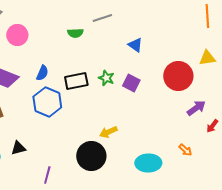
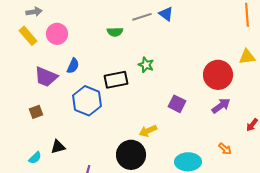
blue triangle: (135, 45) -> (166, 14), moved
blue semicircle: (42, 73) -> (73, 66), moved
green star: (106, 78) -> (146, 65), moved
purple square: (131, 83) -> (177, 104), moved
purple arrow: (196, 108) -> (221, 106), moved

